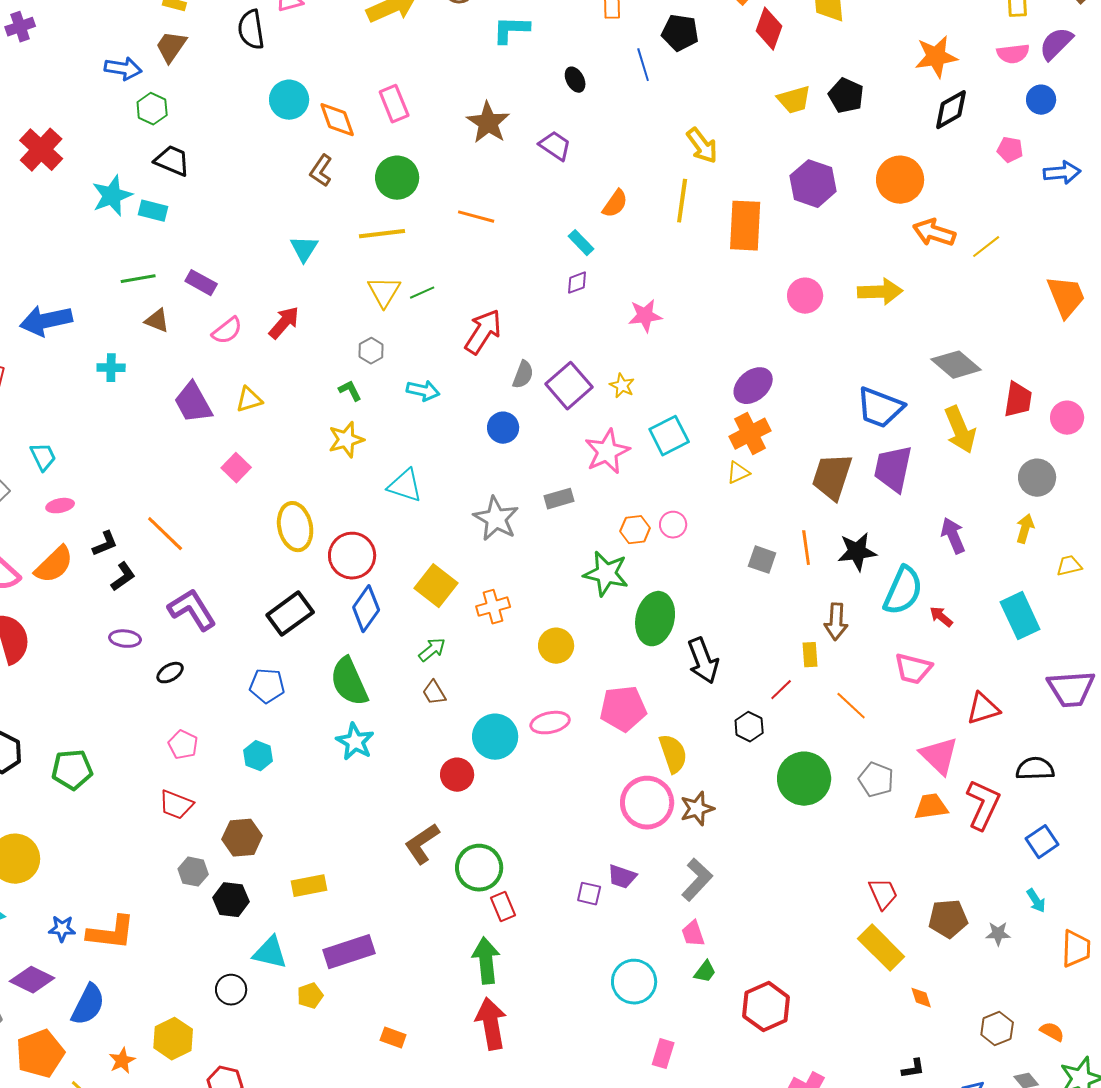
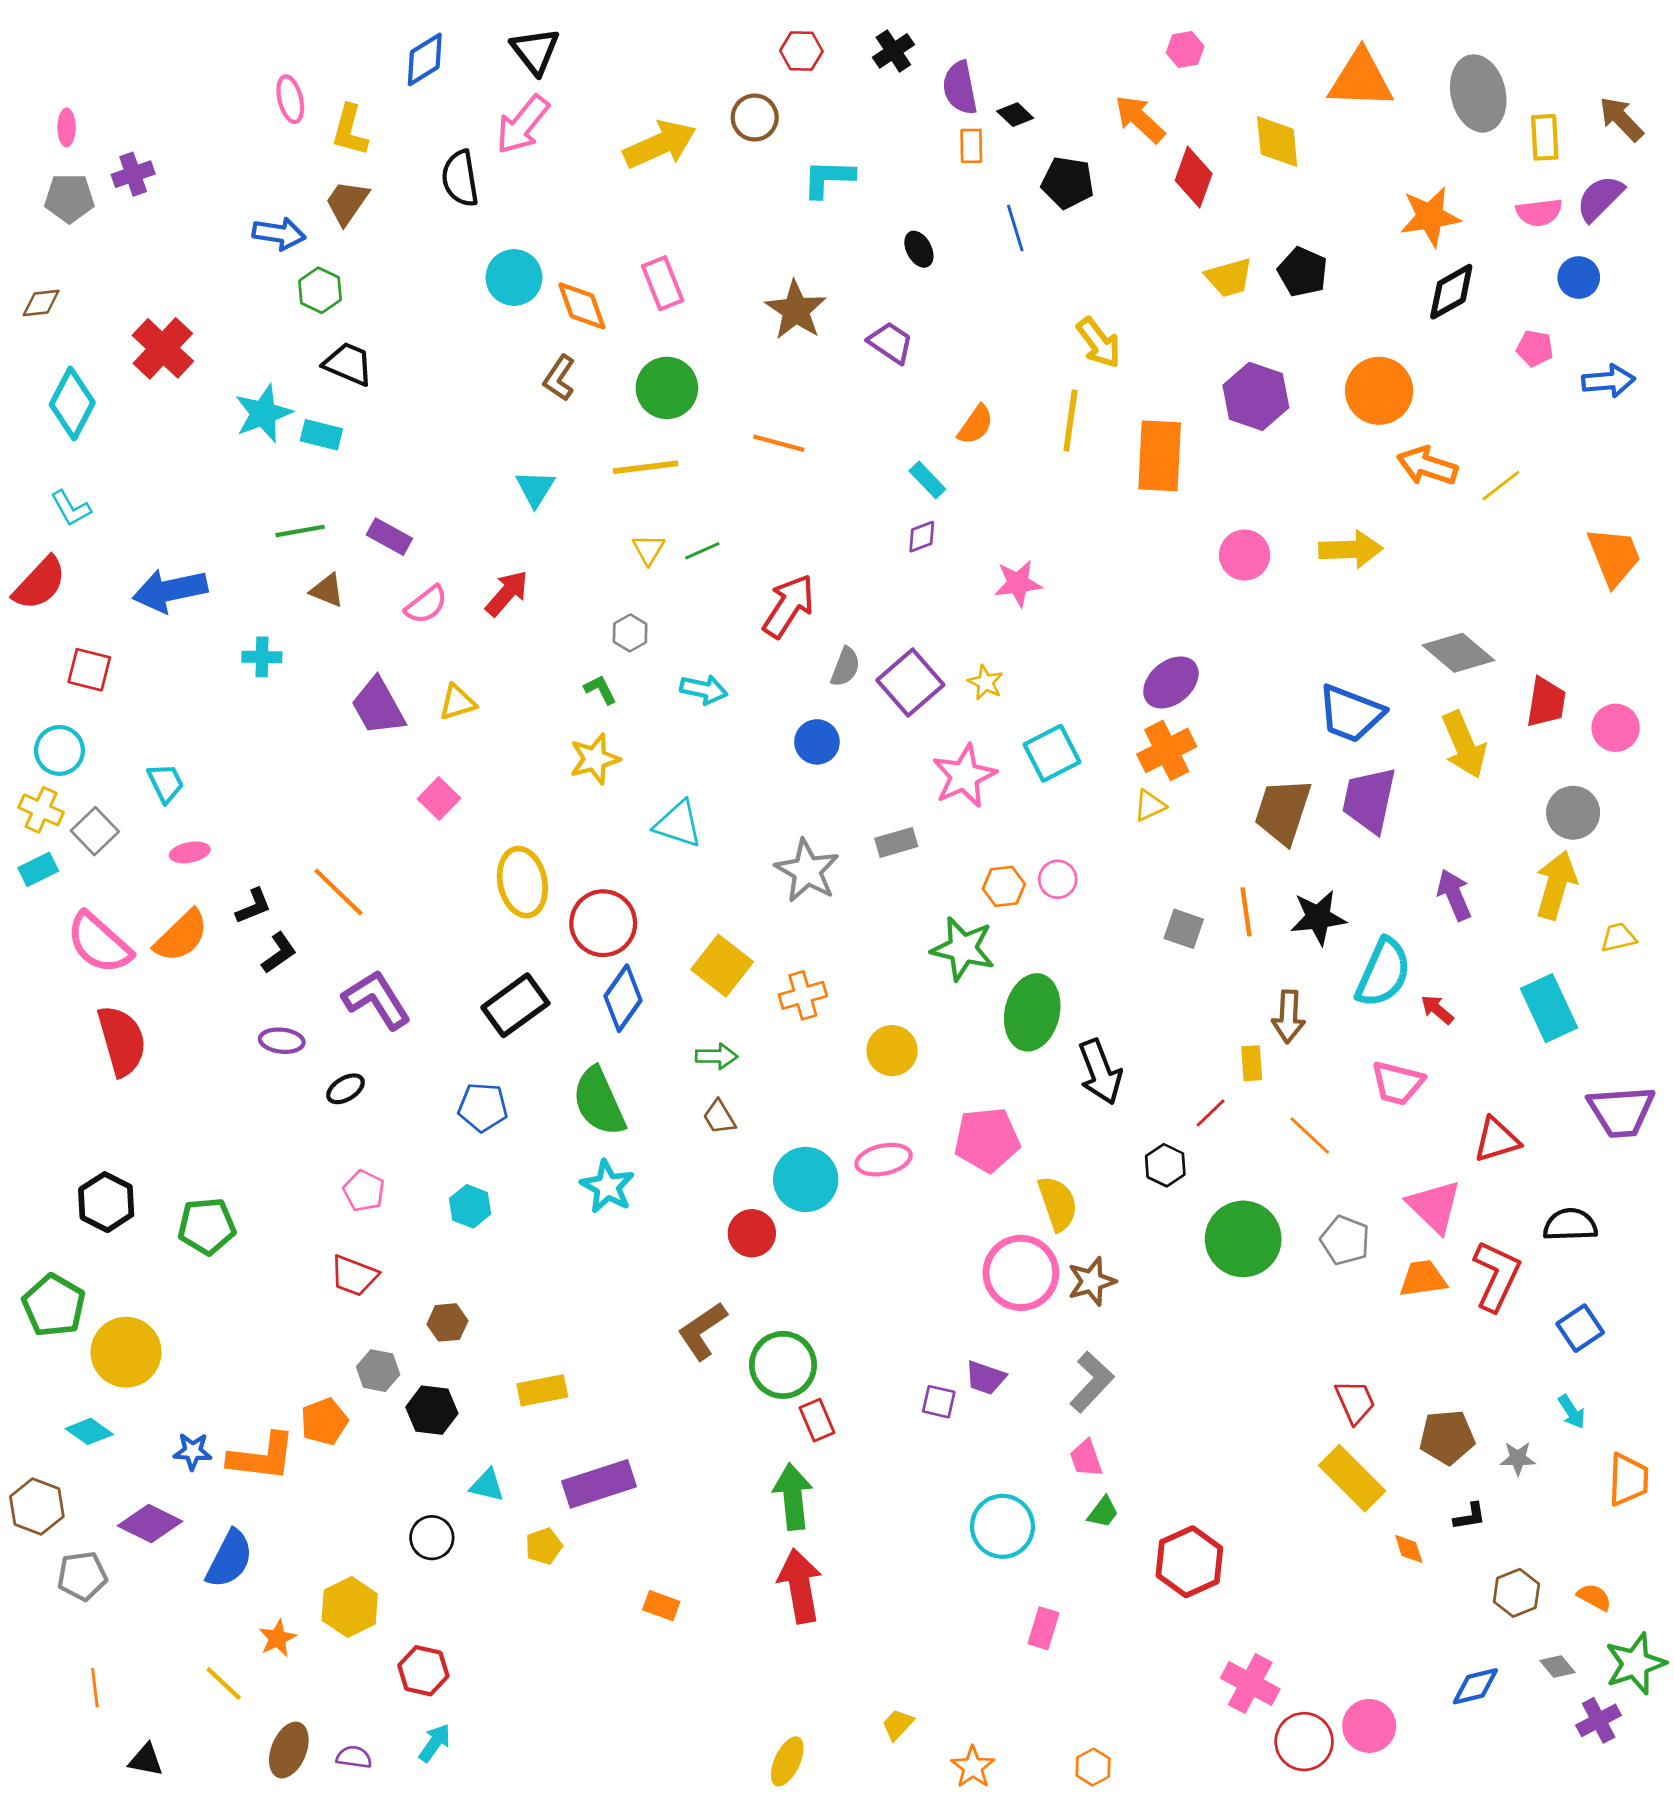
yellow triangle: (384, 292) -> (648, 549), size x0.7
yellow arrow: (1025, 529) -> (1556, 885), size x1.6
green arrow: (432, 650) -> (716, 1056), turned 40
brown hexagon: (242, 838) -> (447, 1322), size x0.7
cyan triangle: (270, 953) -> (487, 1485), size x0.7
orange pentagon: (40, 1054) -> (324, 1422), moved, size x0.7
black L-shape: (913, 1069) -> (1470, 1516), moved

